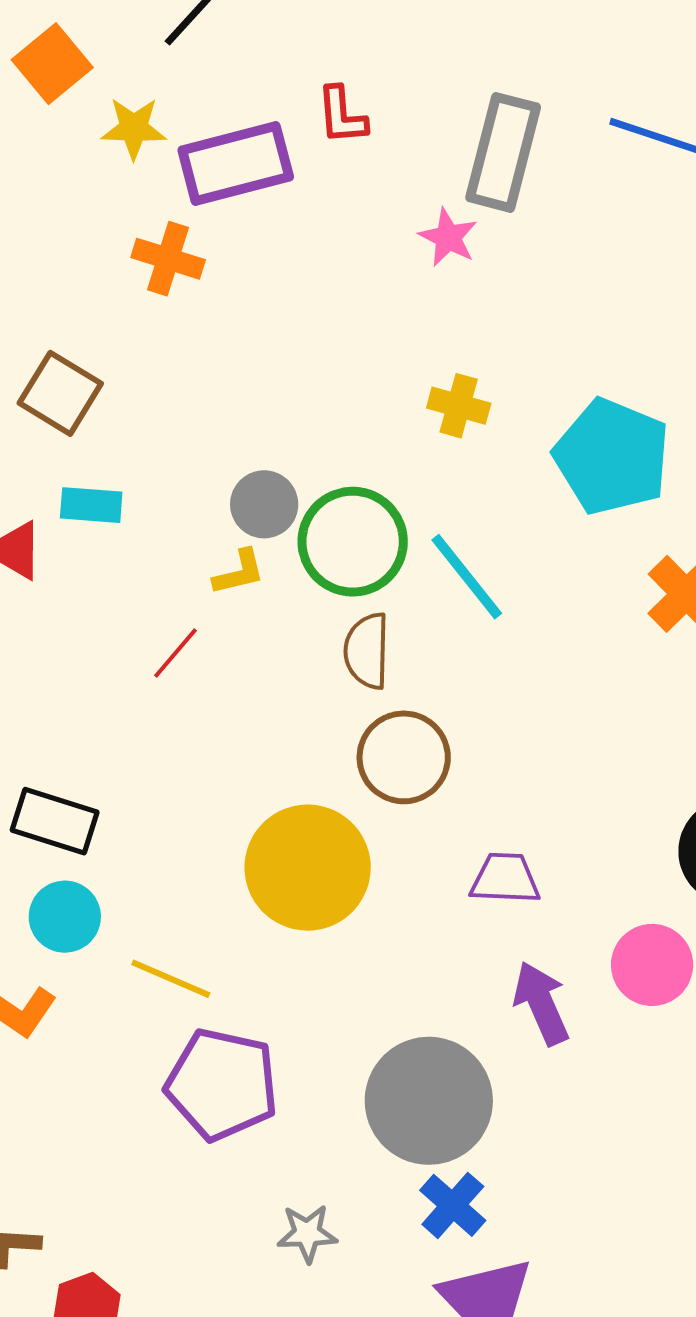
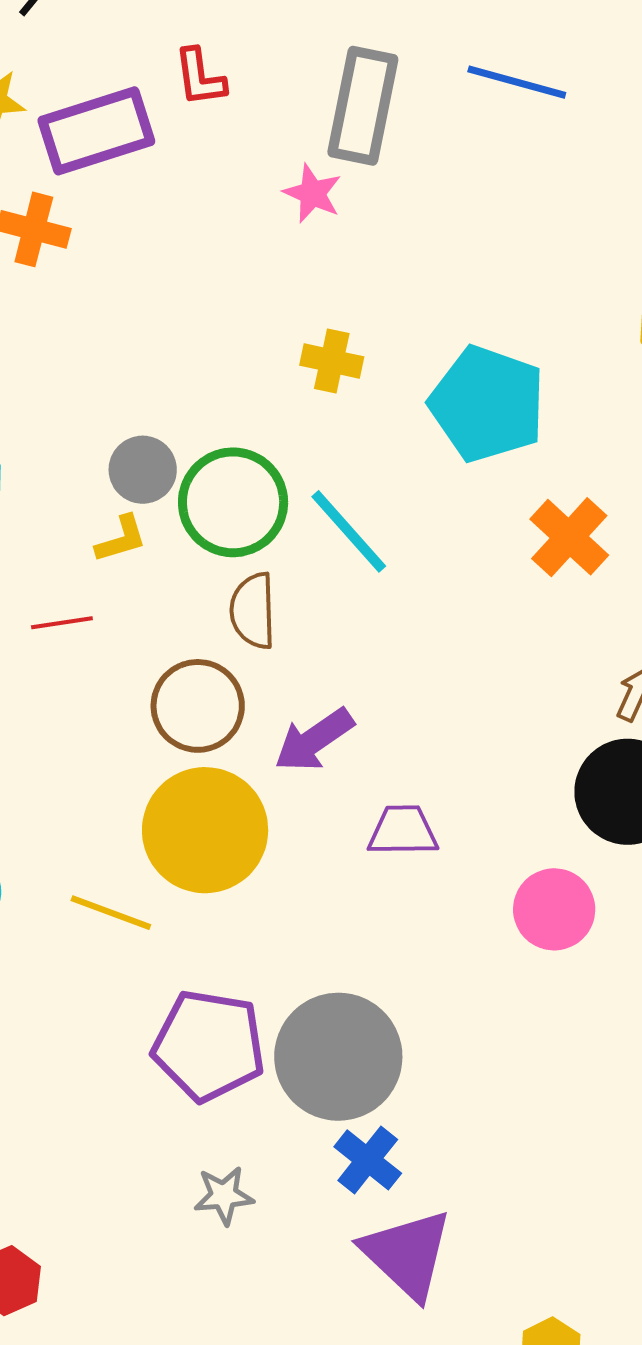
red line: (175, 653) -> (62, 623), turned 44
brown circle: (404, 757) -> (198, 706), moved
yellow line: (171, 979) -> (111, 913), moved
purple arrow: (541, 1003) -> (314, 740), moved, turned -98
purple pentagon: (222, 1084) -> (209, 1045), moved

